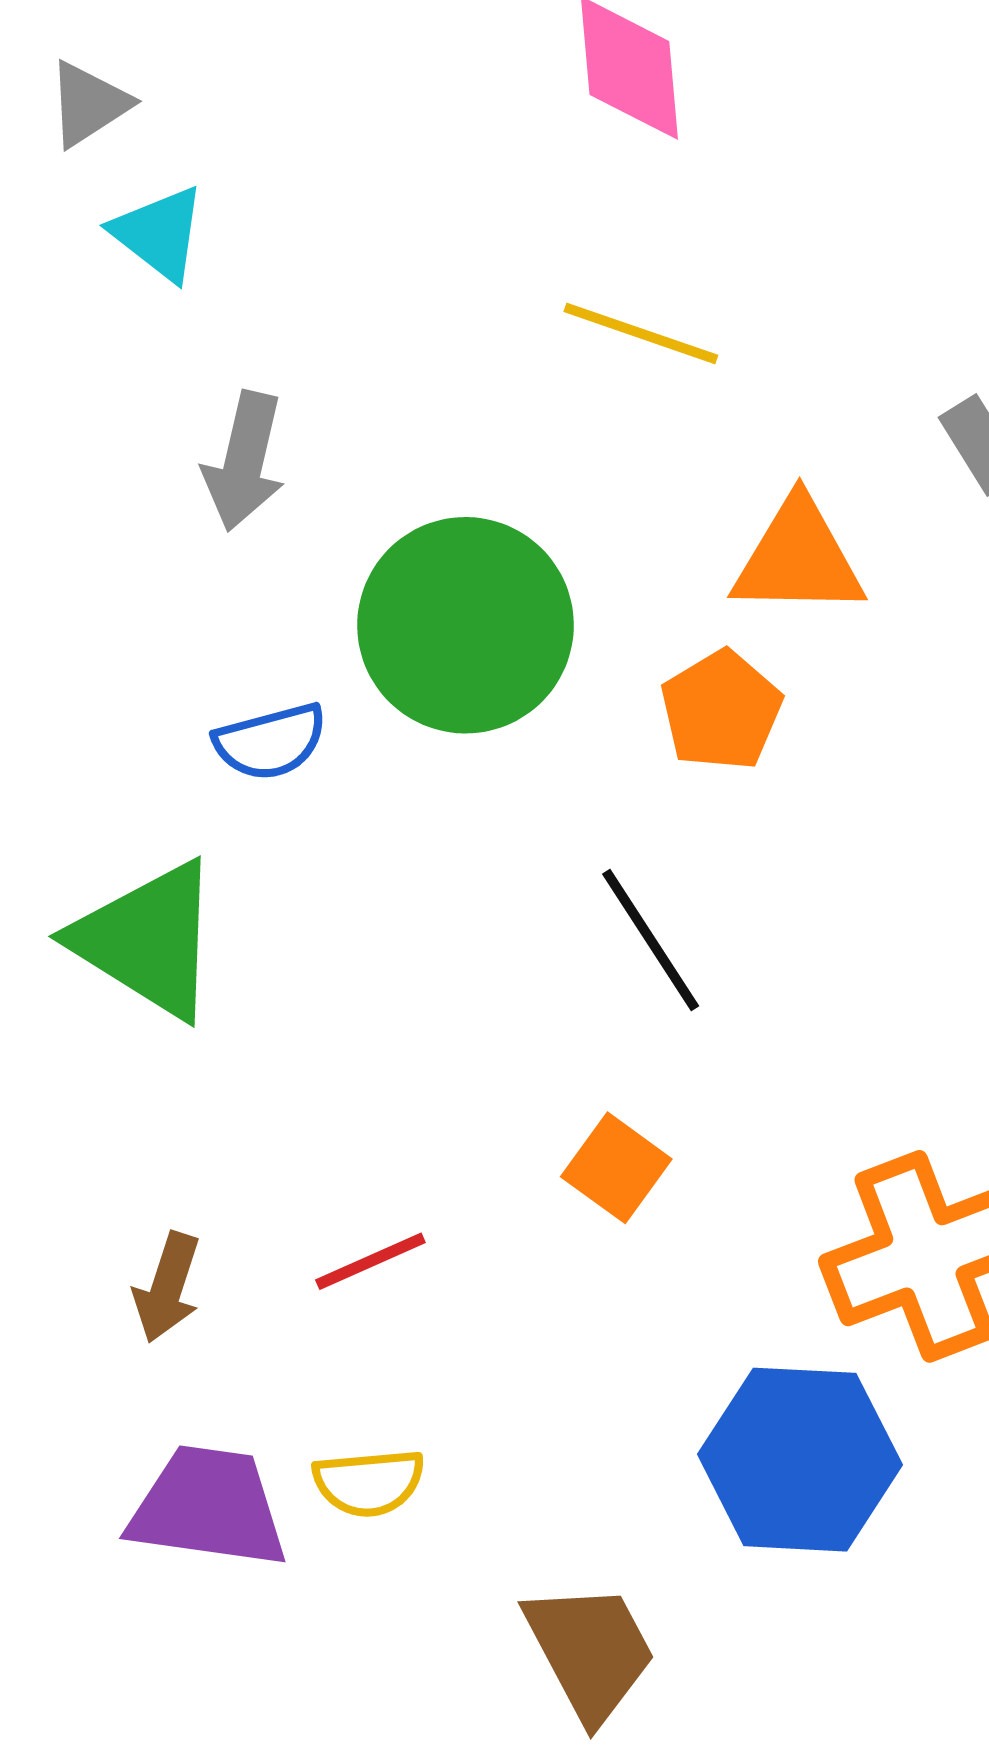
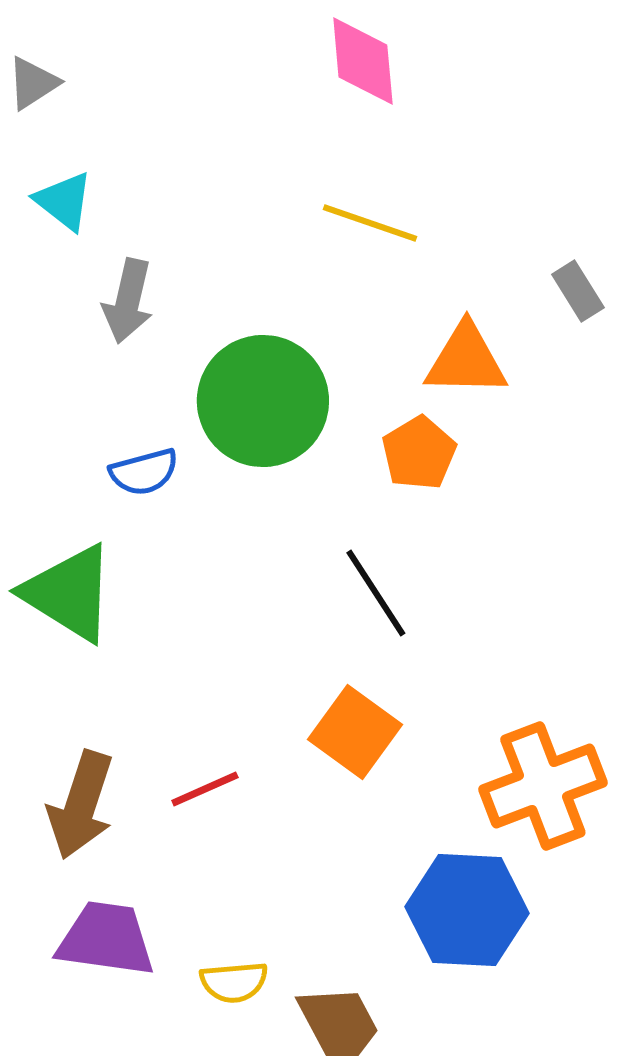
cyan triangle: (159, 234) -> (64, 201), moved
orange square: (616, 1168) -> (355, 732), size x1.4
brown arrow: (167, 1287) -> (81, 805), size x1.6
yellow semicircle: (369, 1482) -> (234, 982), moved

